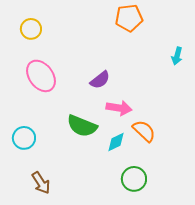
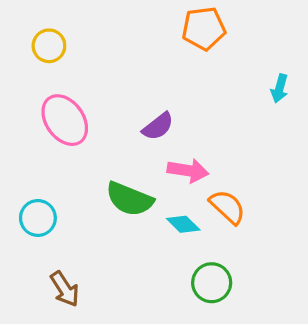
cyan diamond: (116, 142) -> (183, 224), turned 70

